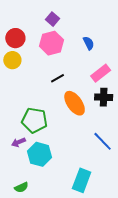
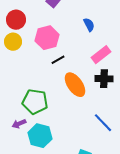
pink hexagon: (51, 43) -> (47, 38), moved

